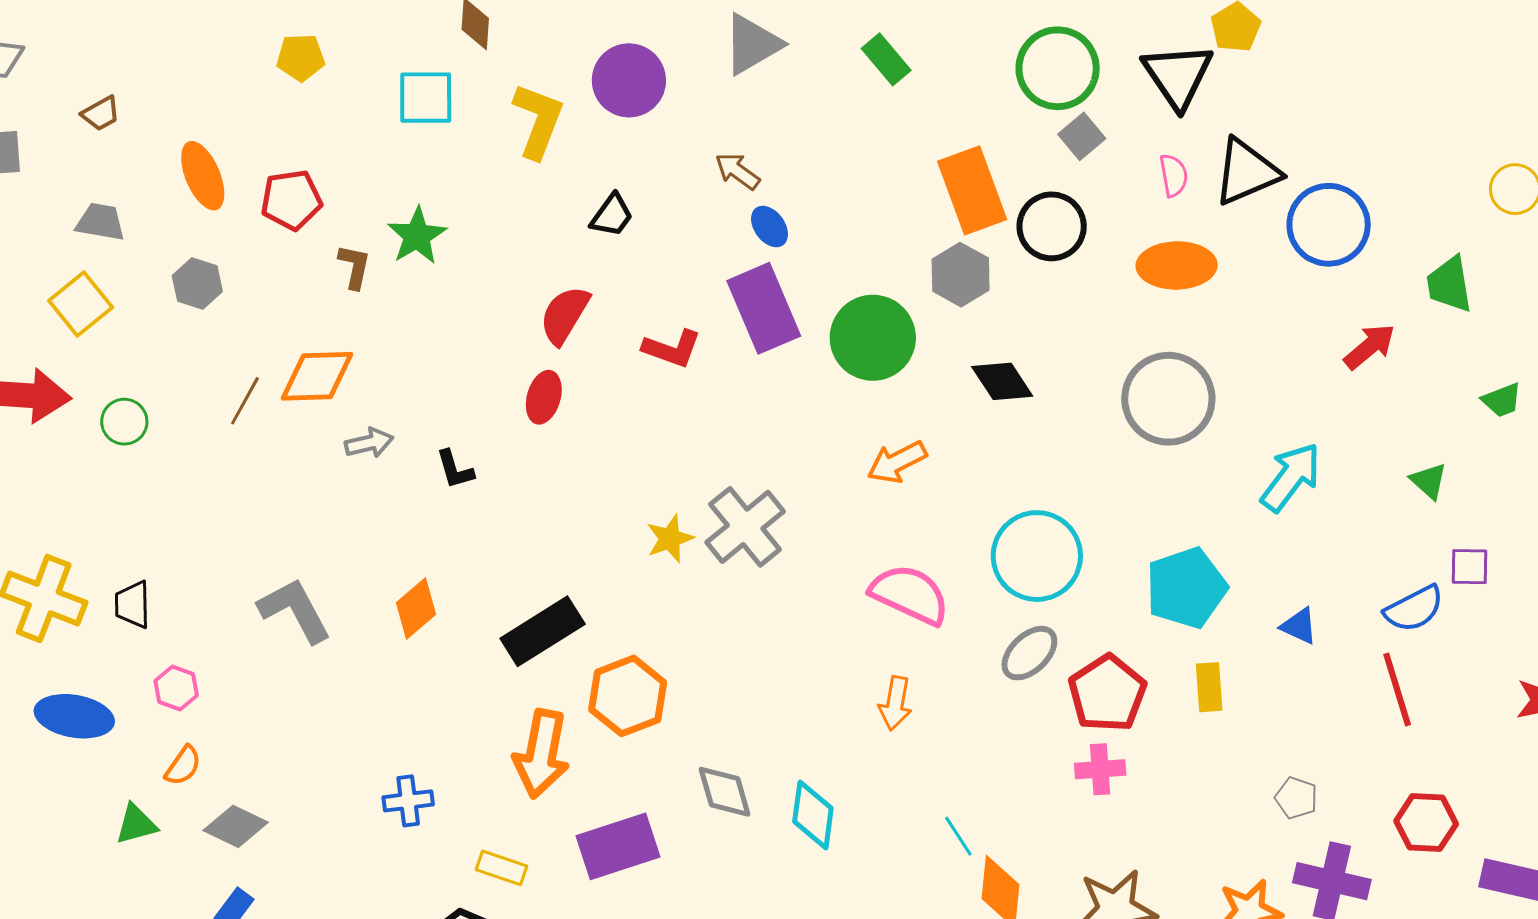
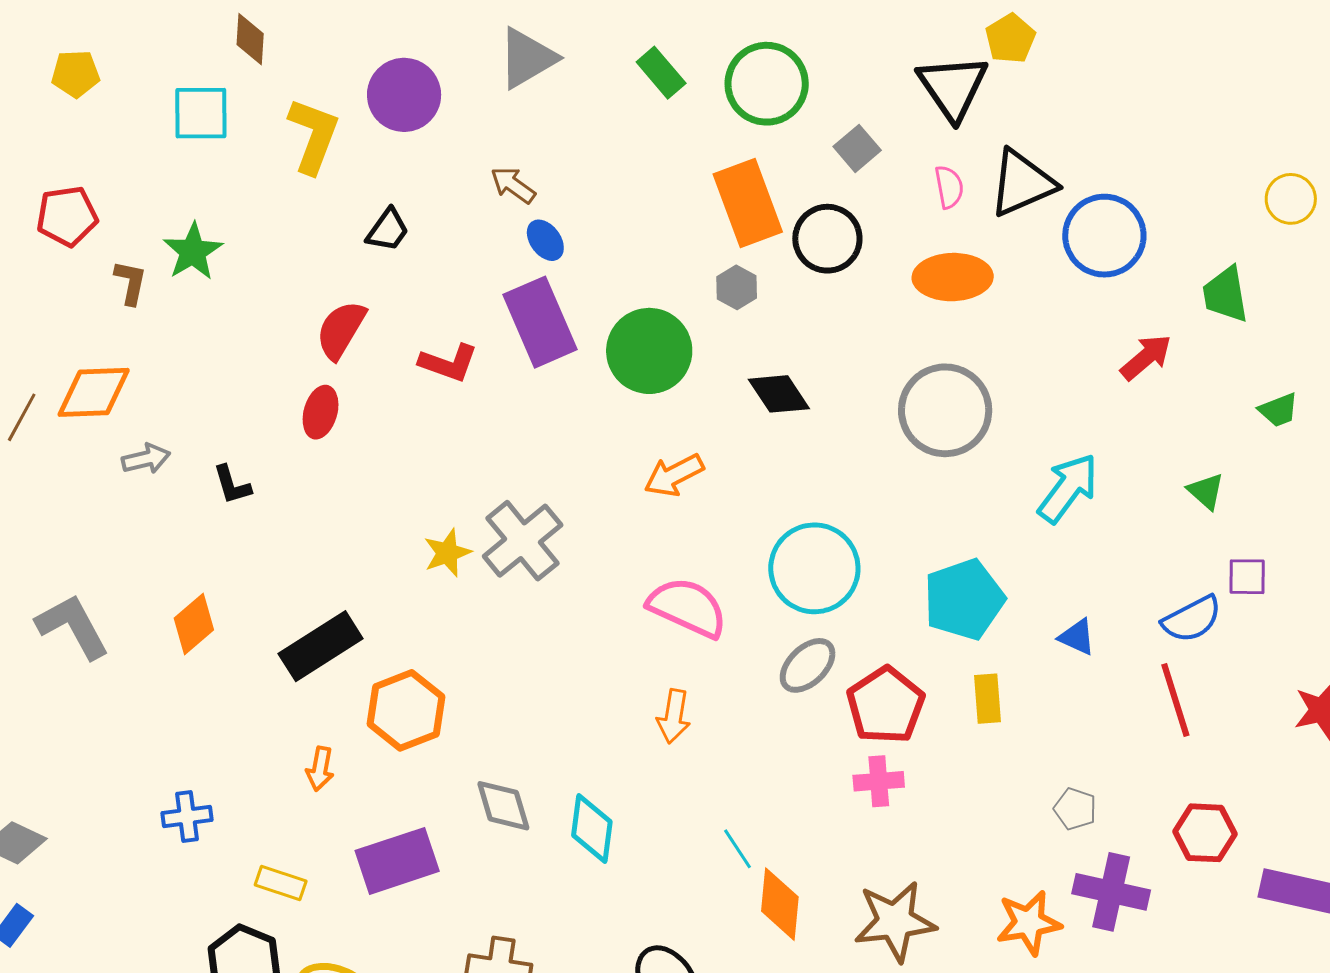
green circle: (1058, 68) -> (767, 84), moved
gray hexagon: (961, 275) -> (737, 287), size x0.7
orange arrow: (541, 754) -> (320, 769), size x0.5

